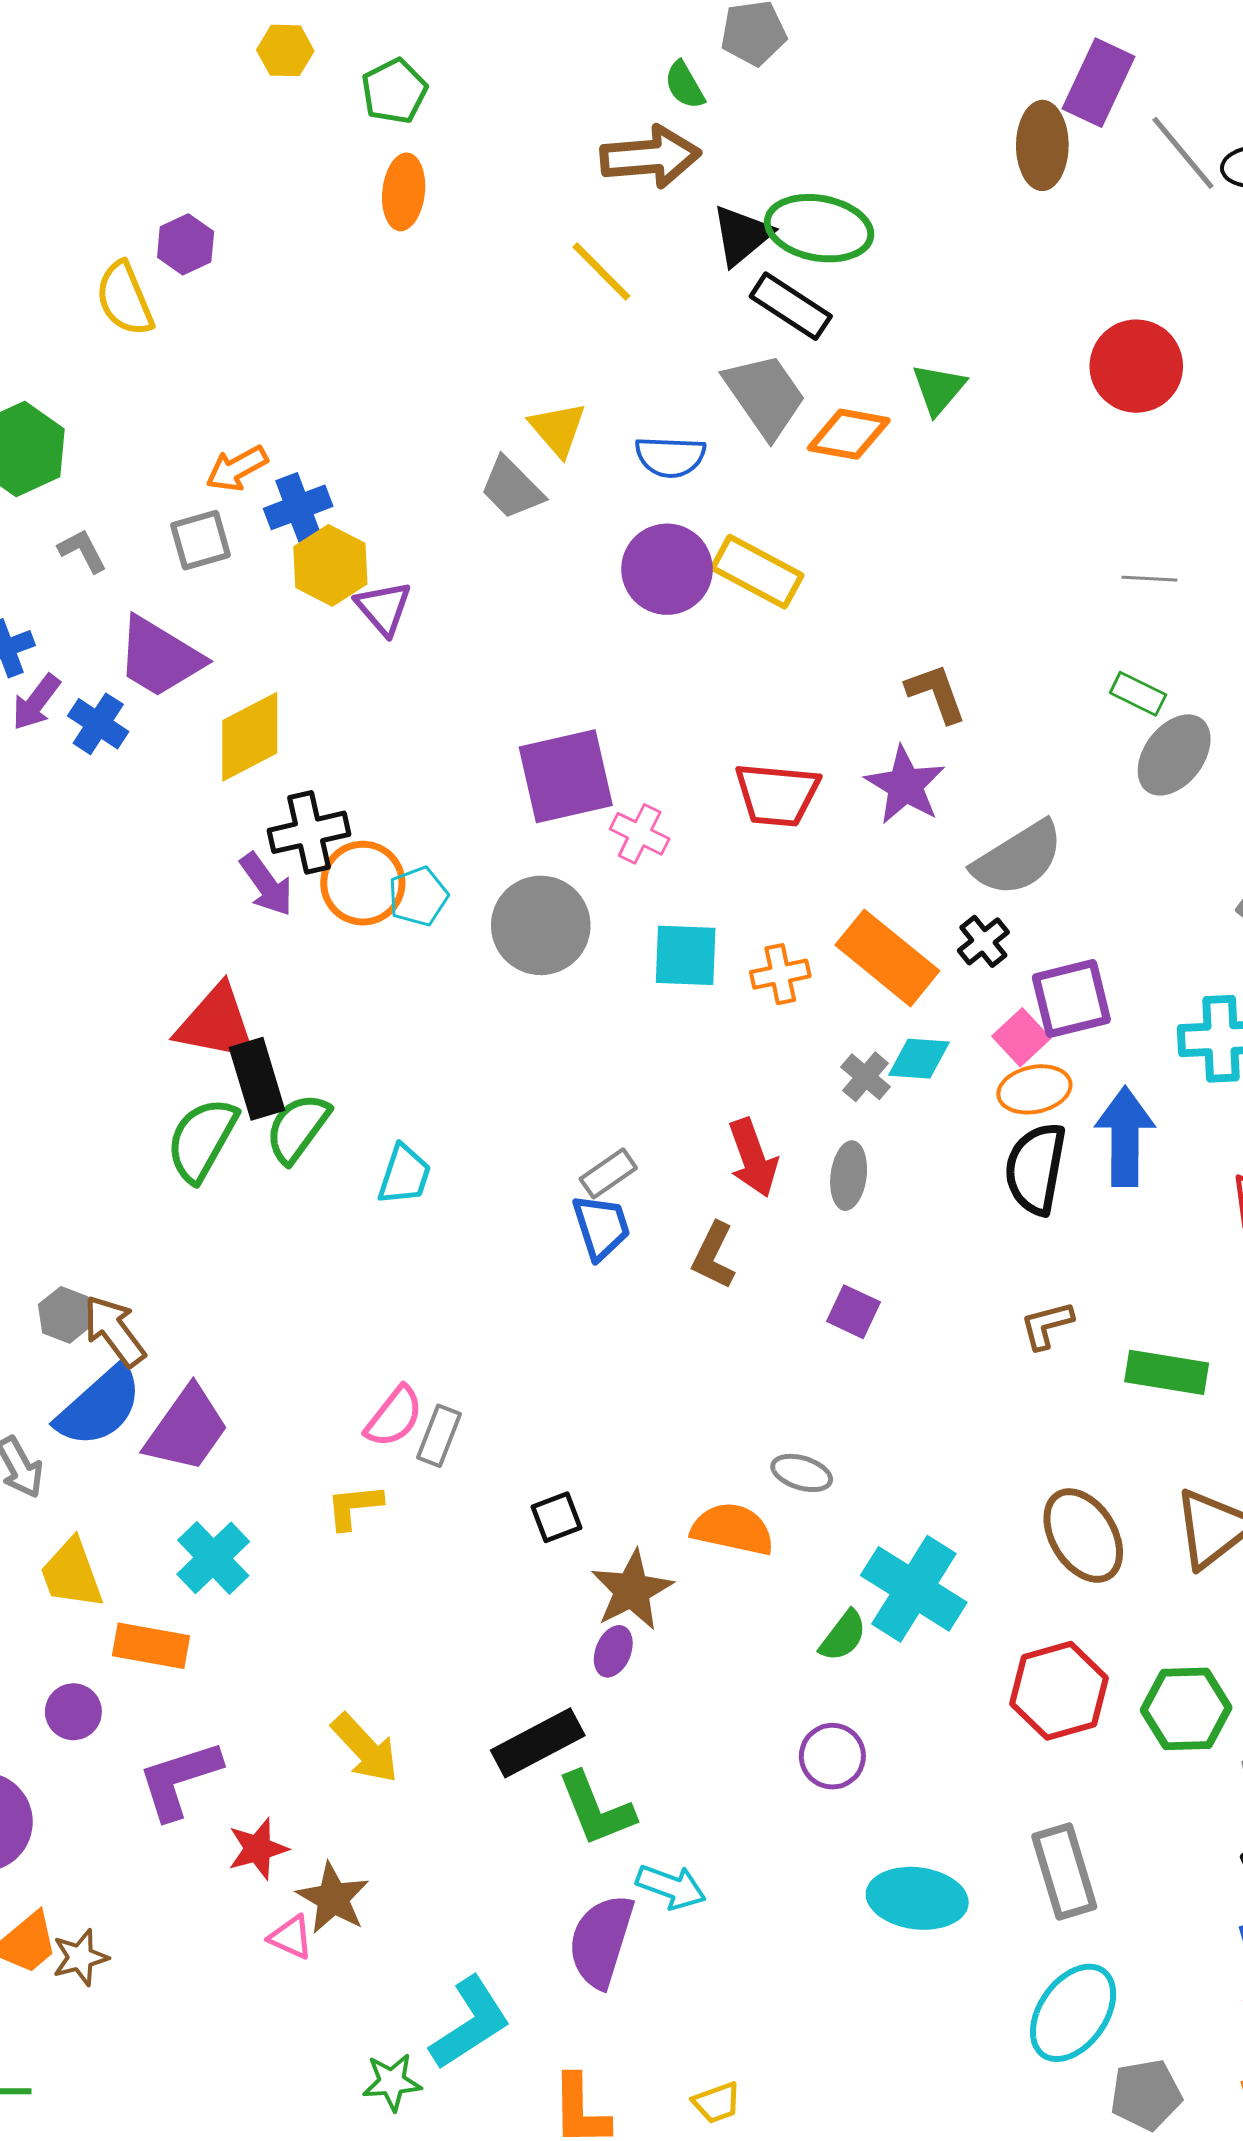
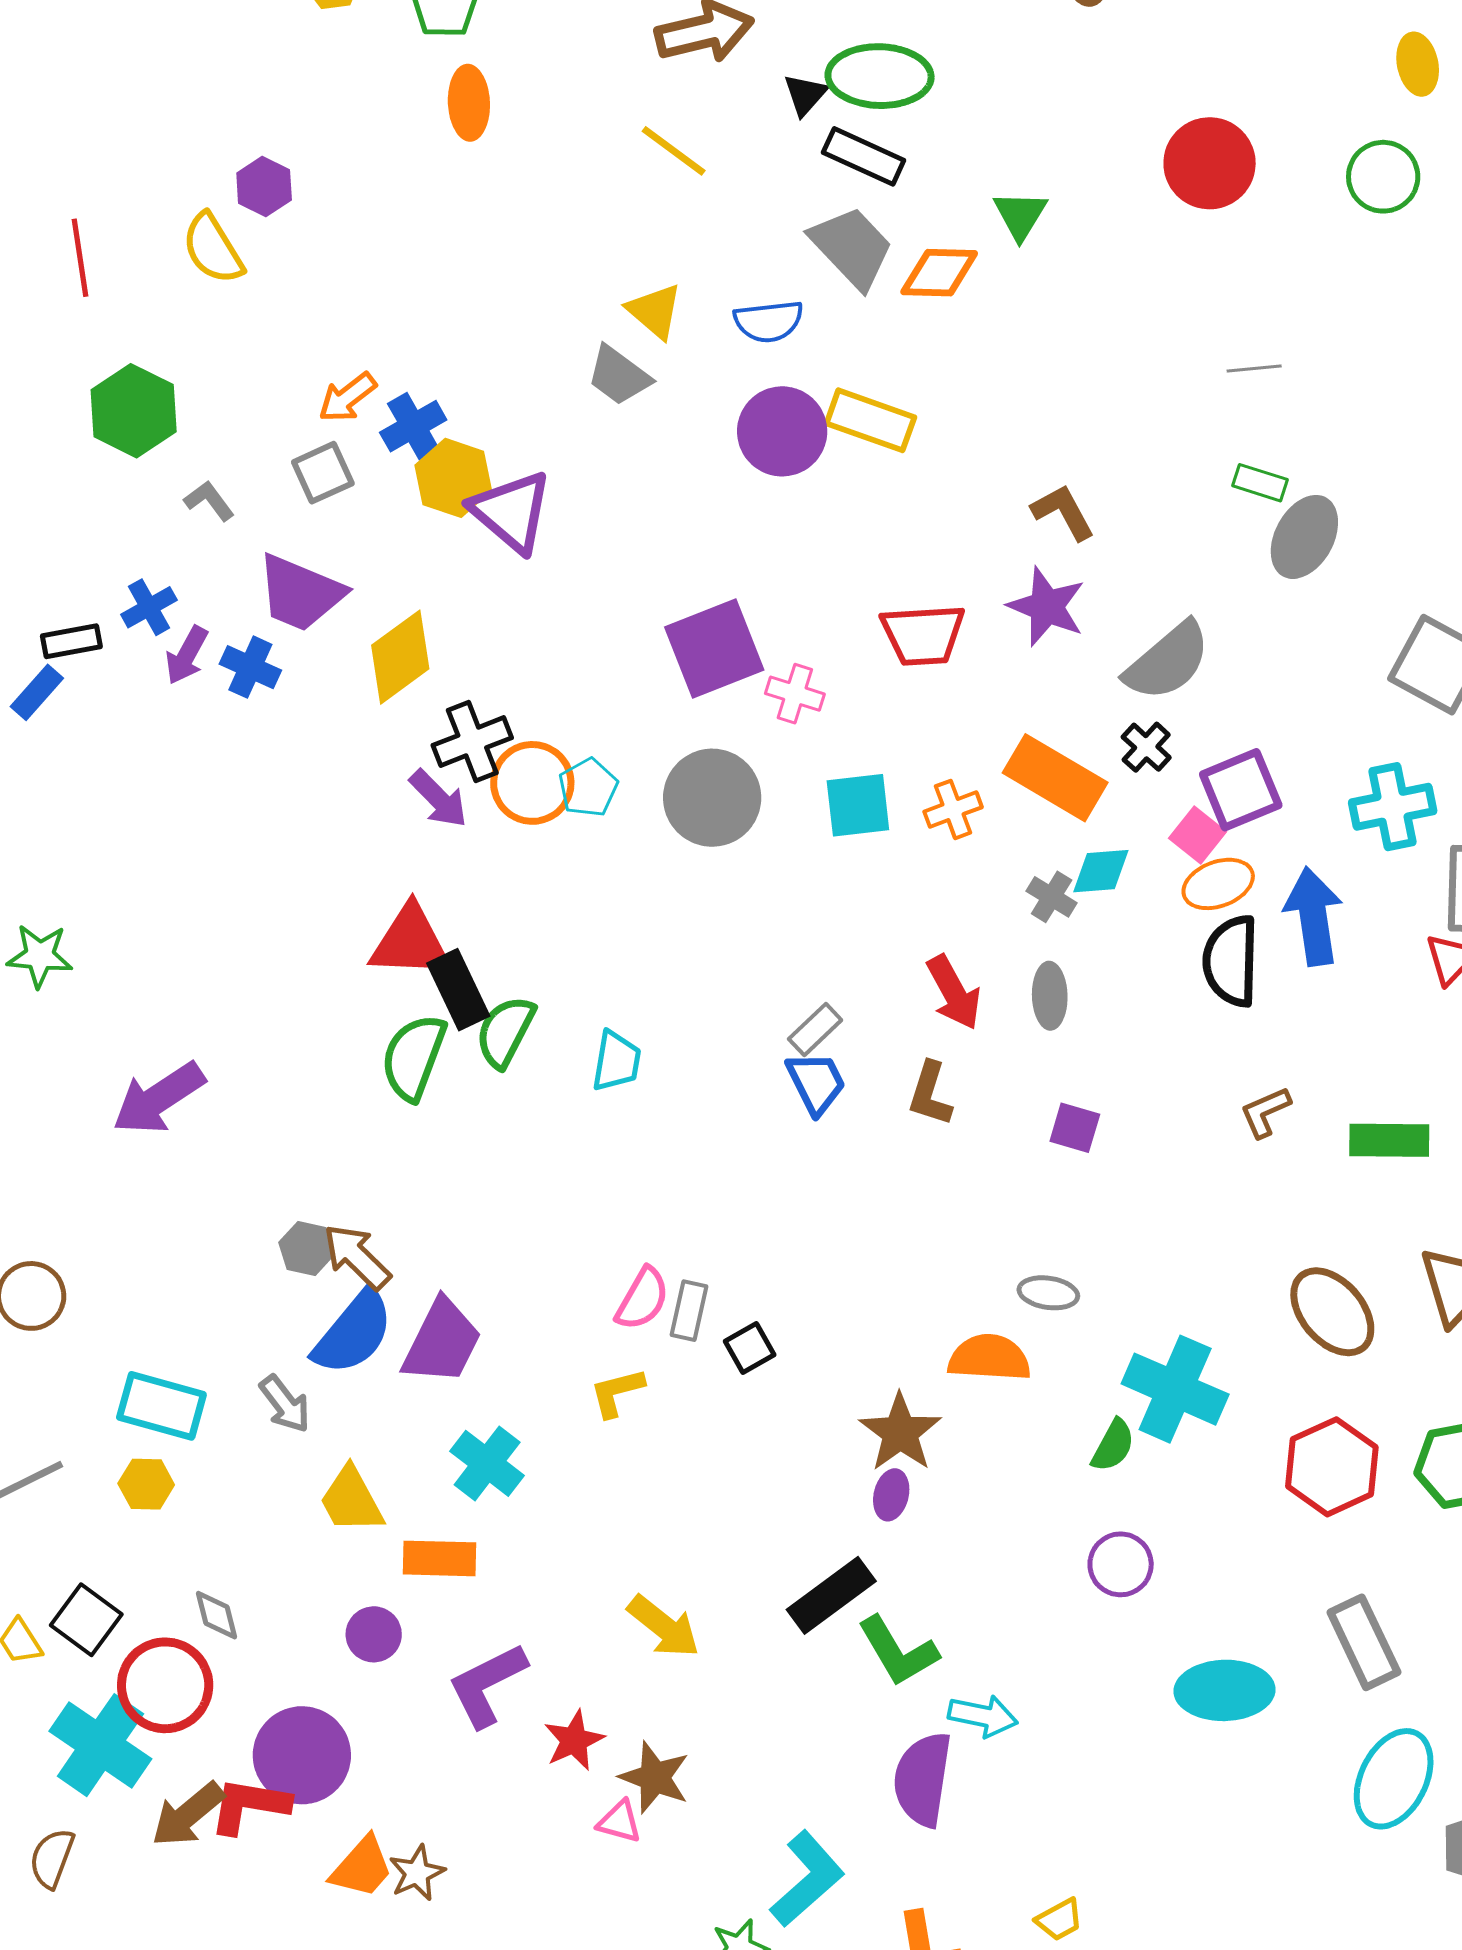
black triangle: (742, 235) -> (805, 95), size x0.7
purple triangle: (384, 608) -> (511, 512), size x1.5
black square: (557, 1517) -> (750, 1348), moved

